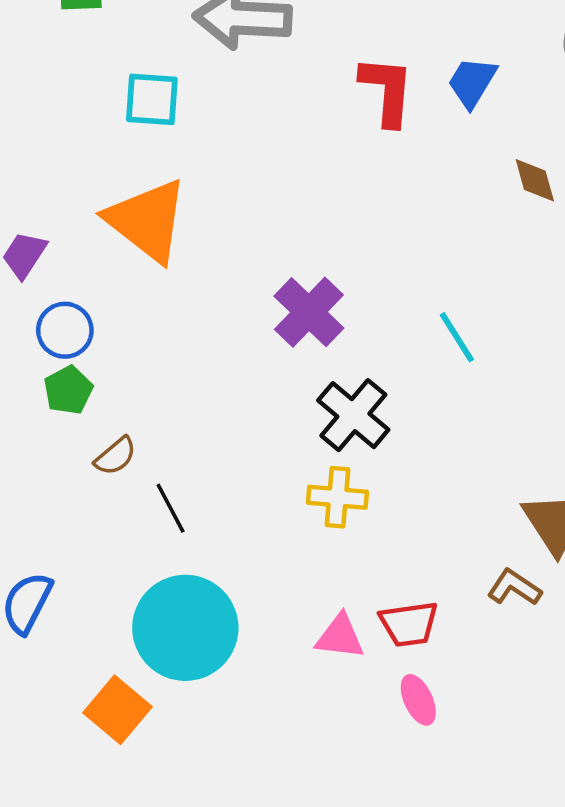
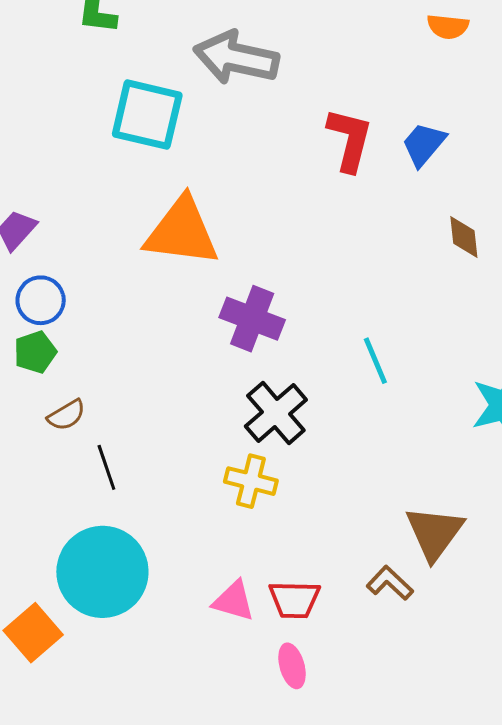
cyan square: (152, 99) -> (147, 115), size x1.4
orange triangle: (147, 220) -> (182, 232), moved, turned -40
purple cross: (309, 312) -> (252, 319), turned -32

